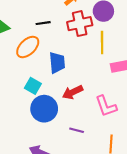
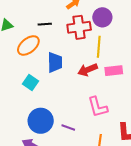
red arrow: (73, 92) -> (88, 70), moved
blue circle: (44, 109) -> (41, 121), moved

